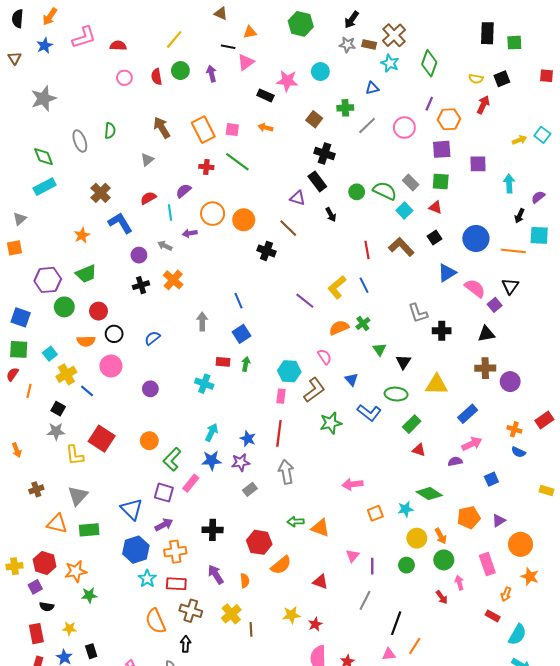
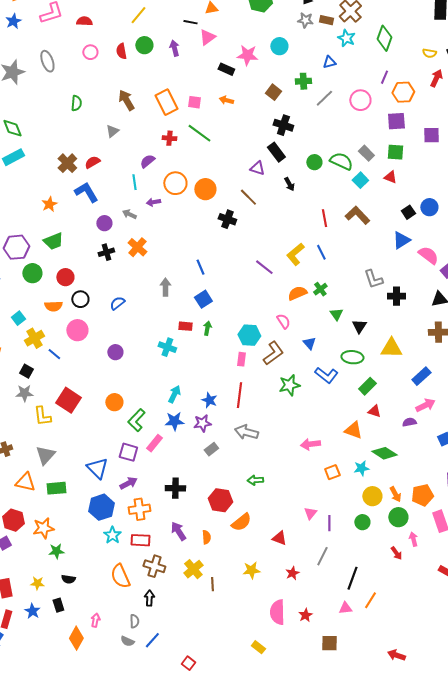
gray ellipse: (80, 141) -> (47, 61), moved
red semicircle: (148, 198) -> (92, 162), moved
black square: (434, 237) -> (408, 212), moved
blue circle: (476, 238) -> (429, 207), size x0.7
gray arrow: (286, 472) -> (246, 432), turned -65
orange pentagon: (469, 517) -> (422, 495), moved
orange triangle: (320, 528) -> (353, 430), moved
black semicircle: (47, 607) -> (68, 579), moved
red star: (315, 624) -> (292, 573), moved

